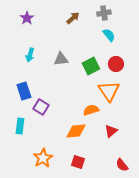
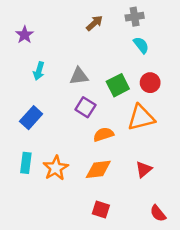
purple star: (27, 18) -> (25, 35), moved
blue rectangle: (24, 91) -> (31, 118), turned 60
orange triangle: (109, 91) -> (141, 118), turned 50
purple square: (41, 107) -> (85, 107), moved
orange semicircle: (91, 110) -> (104, 134), moved
orange star: (43, 158) -> (56, 168), moved

